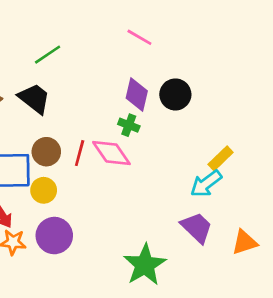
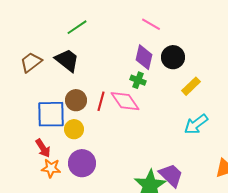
pink line: (139, 37) -> (151, 24), moved
yellow rectangle: (221, 158) -> (191, 86), moved
purple trapezoid: (197, 228) -> (171, 175), moved

